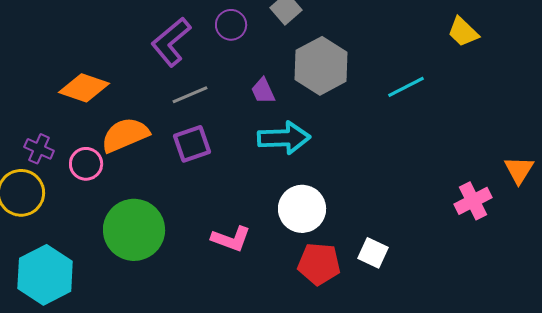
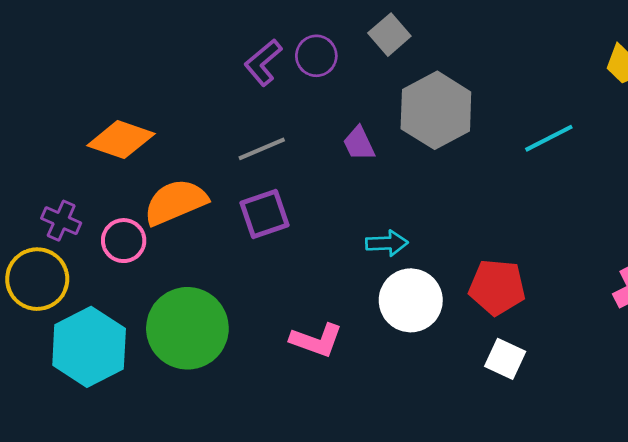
purple L-shape: (171, 42) -> (263, 62), moved, size x0.7
cyan arrow: (284, 138) -> (387, 243), moved, size x0.6
red pentagon: (319, 264) -> (497, 287), moved
cyan hexagon: (45, 275) -> (89, 347), moved

